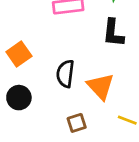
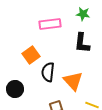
orange square: (19, 54) -> (31, 55), moved

